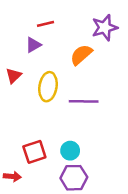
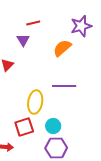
purple triangle: (33, 45) -> (23, 40), turned -32
yellow ellipse: (48, 87) -> (35, 102), moved

